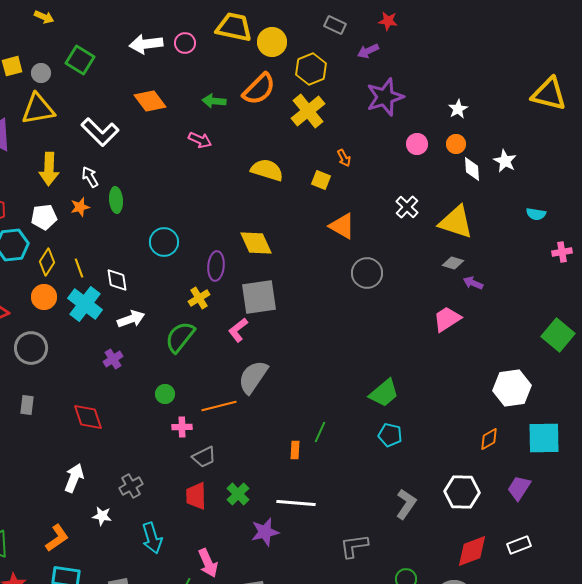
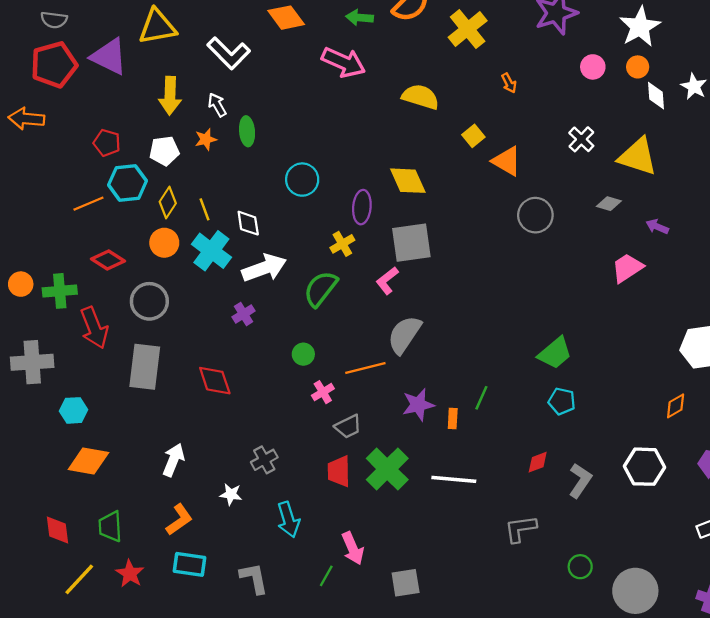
white star: (458, 109) -> (640, 27), size x1.8
pink arrow: (200, 140) -> (344, 62), size x1.6
yellow square: (321, 180) -> (473, 136), moved, turned 30
gray diamond: (453, 263) -> (609, 204), moved
white arrow: (131, 319) -> (264, 268), size x1.4
gray rectangle: (27, 405) -> (145, 367), size x2.0
pink cross: (182, 427) -> (323, 392), turned -30
white arrow: (74, 478) -> (173, 460), moved
green cross: (238, 494) -> (387, 469), size x1.6
purple star: (265, 532) -> (418, 405), moved
red diamond: (472, 551) -> (538, 462), moved, size x0.6

